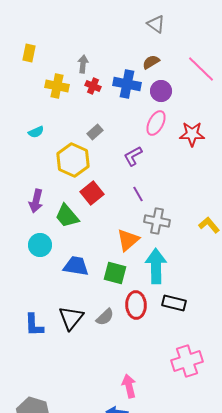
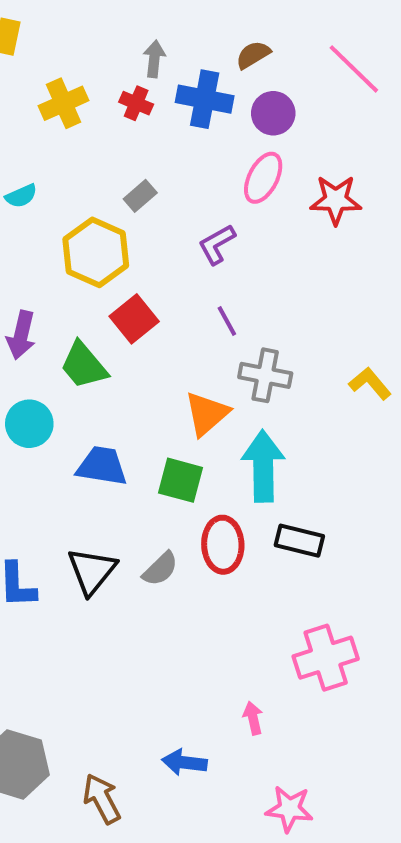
gray arrow: (83, 64) -> (154, 59), moved
yellow cross: (57, 86) -> (64, 103), turned -35
pink arrow: (129, 386) -> (253, 718), moved, size x0.7

